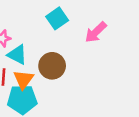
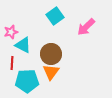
orange triangle: (23, 80) -> (51, 72), moved

